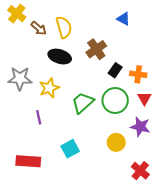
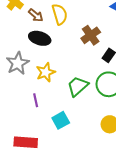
black ellipse: (60, 57) -> (40, 38), moved
gray star: (20, 79) -> (18, 63), turned -30
cyan square: (70, 149) -> (61, 120), moved

